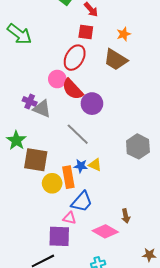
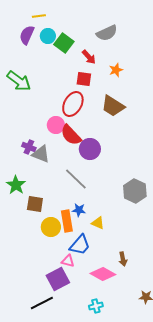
orange star: (124, 34) -> (116, 70), moved
brown square: (36, 160) -> (35, 204), size x0.7
yellow triangle: (95, 165) -> (98, 223), moved
purple square: (59, 236) -> (58, 279), turned -30

